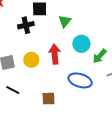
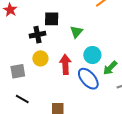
yellow circle: (31, 60) -> (40, 58), moved
blue ellipse: (80, 80) -> (88, 79), moved, turned 30

